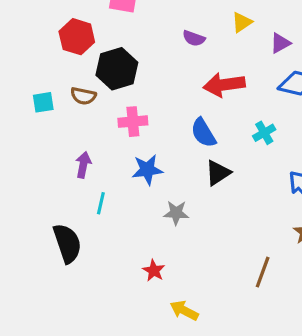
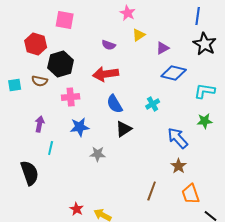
red arrow: (224, 85) -> (106, 74), moved
red star: (154, 270) -> (77, 209), moved

